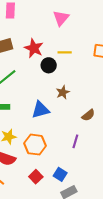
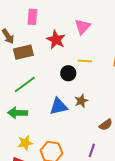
red star: (34, 48) -> (56, 40), moved
blue triangle: (41, 110) -> (59, 106), moved

